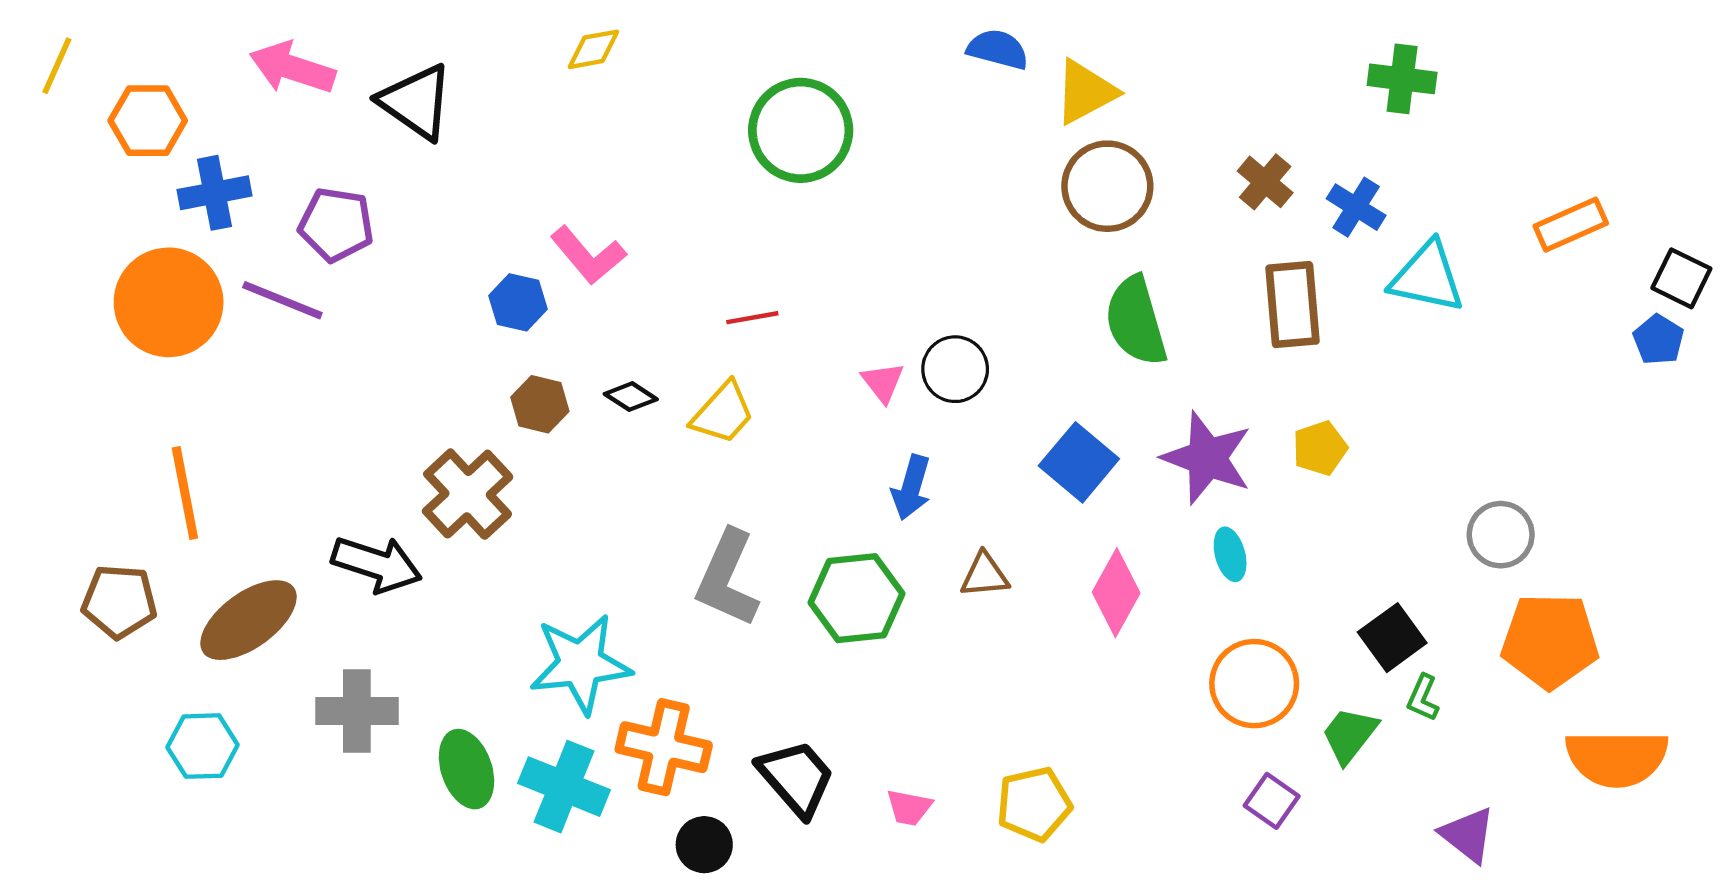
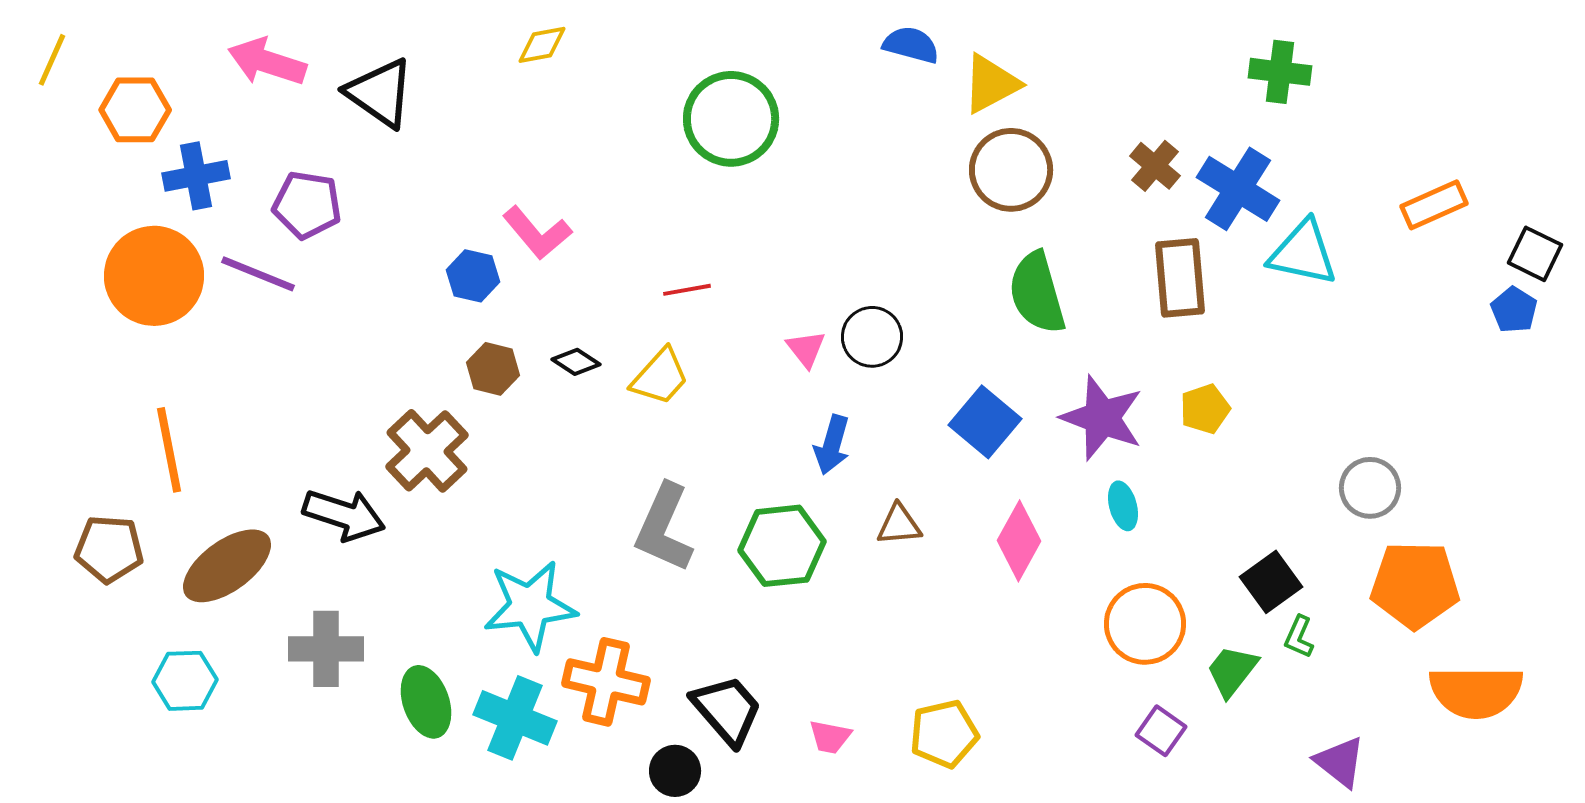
blue cross: (1356, 207) -> (1238, 189), size x1.5
black circle: (704, 845) -> (675, 771), moved

